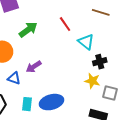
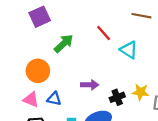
black cross: (100, 62) -> (117, 97), moved
purple arrow: (34, 67) -> (90, 85), moved, turned -140

